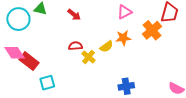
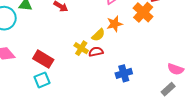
red semicircle: (75, 46) -> (96, 52), moved
red rectangle: (29, 61) -> (43, 59), moved

